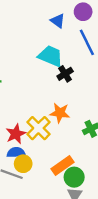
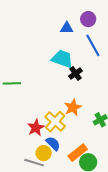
blue triangle: (58, 21) -> (67, 28), turned -32
orange star: (60, 113) -> (73, 107), turned -30
blue semicircle: (16, 153) -> (53, 143), moved, turned 49

